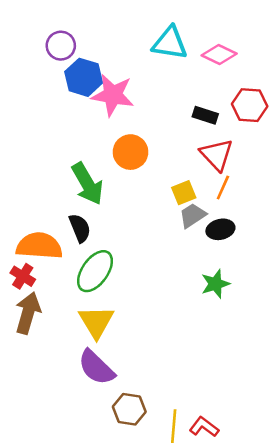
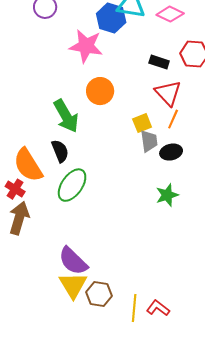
blue hexagon: (84, 77) -> (111, 18), moved
gray trapezoid: (193, 215) -> (149, 141), turned 115
orange semicircle: (39, 246) -> (28, 165), turned -126
yellow triangle: (96, 322) -> (73, 285), moved

